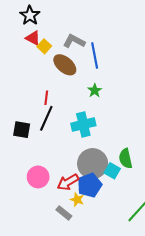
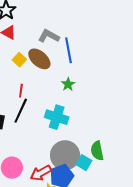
yellow square: (44, 46) -> (19, 60), moved
cyan cross: (83, 124) -> (57, 117), turned 30

